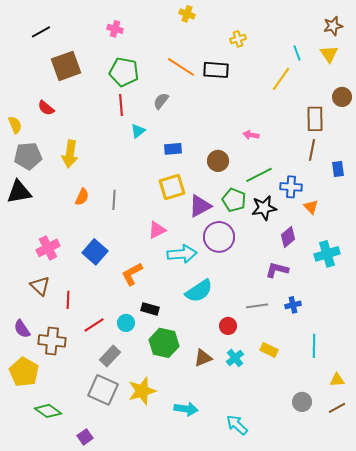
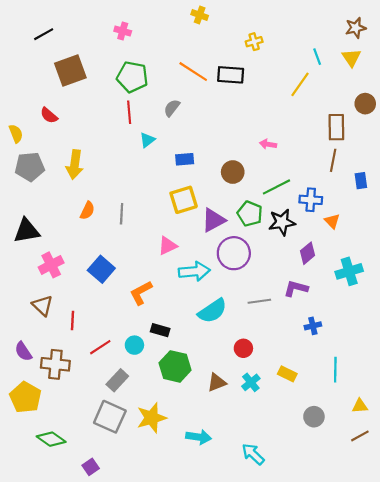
black triangle: (19, 192) -> (27, 231), moved
gray line: (257, 306) -> (259, 301), moved
gray circle: (302, 402) -> (314, 417), moved

